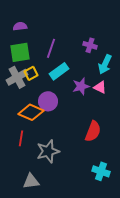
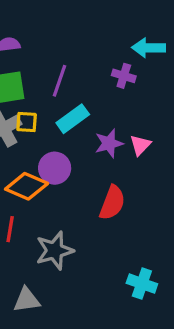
cyan arrow: (105, 64) -> (149, 48), moved, turned 66
yellow square: (31, 73) -> (27, 122), turned 32
pink triangle: (100, 87) -> (140, 145), turned 48
red semicircle: (93, 131) -> (112, 203), moved

